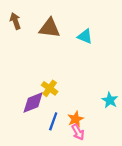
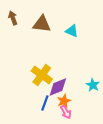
yellow cross: (50, 88) -> (42, 75), size x1.5
purple diamond: (33, 103) -> (58, 87), moved

